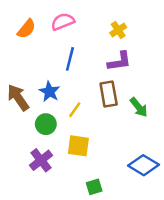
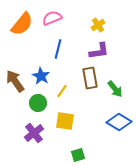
orange semicircle: (27, 29) -> (22, 24), size x1.4
blue diamond: (144, 165) -> (119, 122), moved

